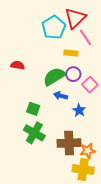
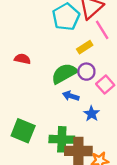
yellow rectangle: (71, 53) -> (85, 47), turned -40
green square: (33, 109) -> (23, 131), moved, size x1.5
green cross: (34, 133) -> (62, 139), moved, turned -30

